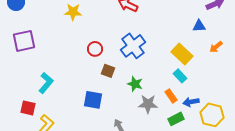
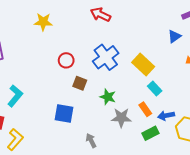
blue triangle: (199, 26) -> (174, 36), turned -32
yellow rectangle: (182, 54) -> (143, 65), moved

